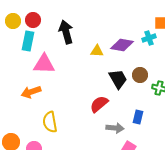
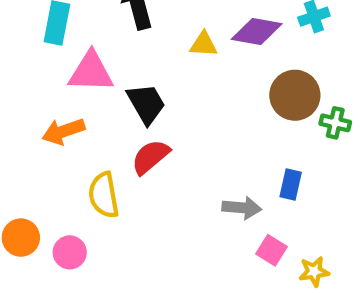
brown circle: (140, 75) -> (295, 95), size x1.5
black trapezoid: (118, 79) -> (146, 104), moved
red semicircle: (99, 104) -> (150, 157), moved

